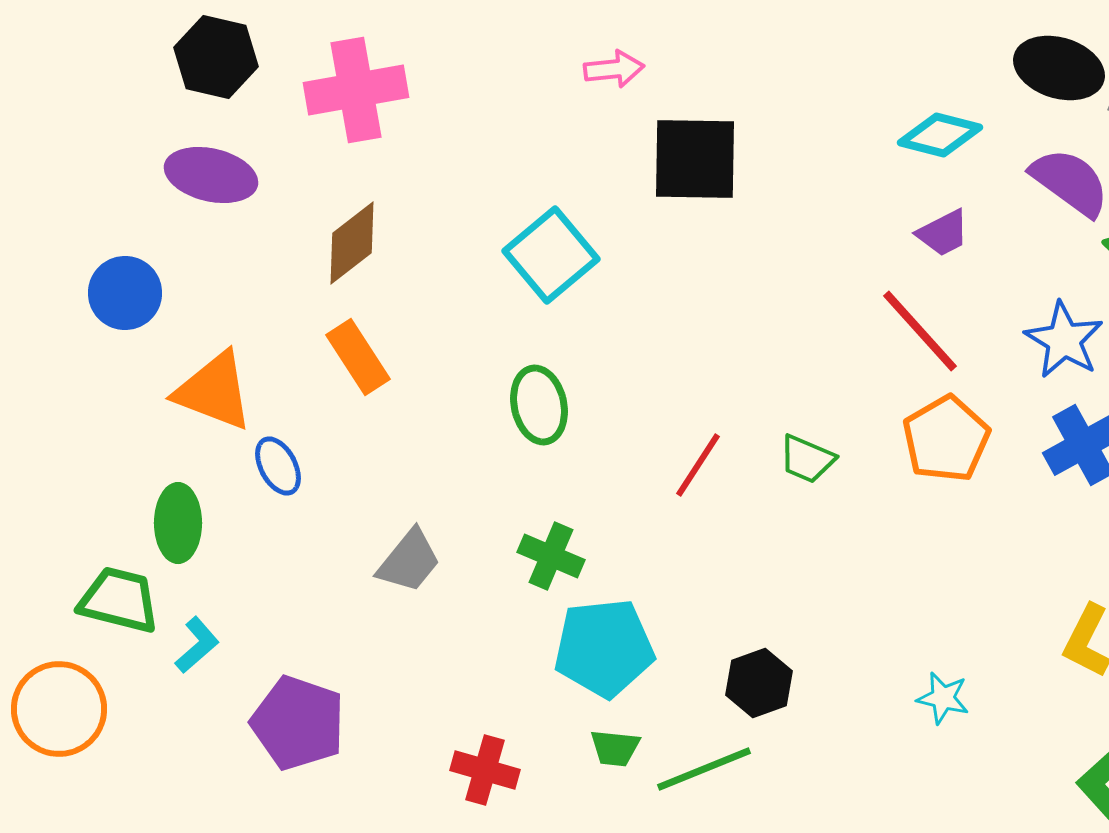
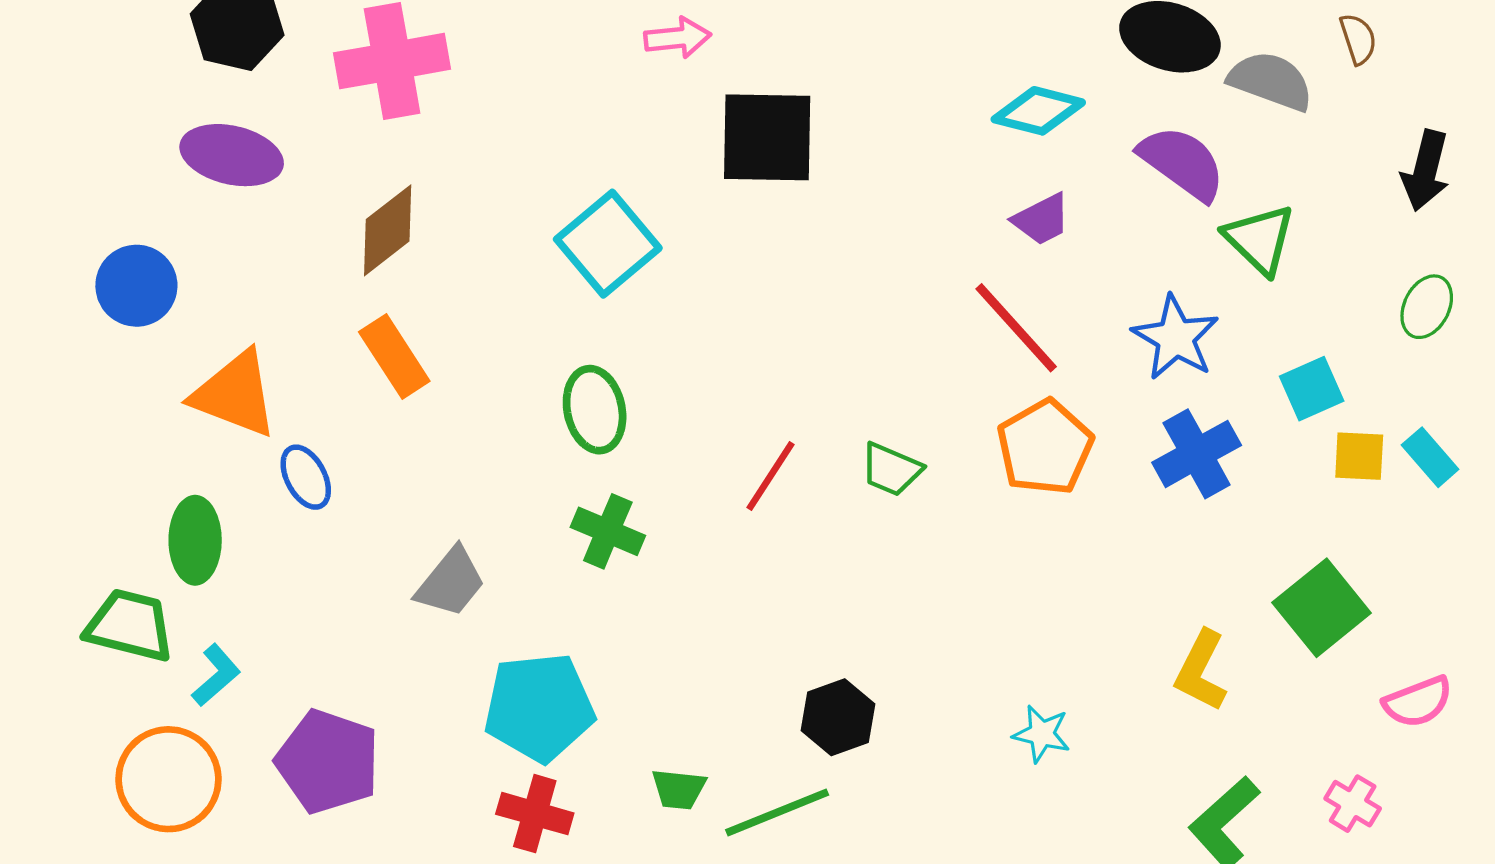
green cross: (551, 556) -> (608, 531), moved
cyan pentagon: (604, 648) -> (539, 707), moved
orange circle: (59, 709) -> (169, 779), moved

